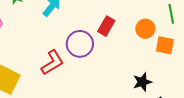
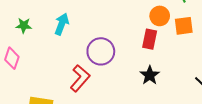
red rectangle: (106, 26) -> (150, 39), moved
black star: (142, 82) -> (150, 75), moved

